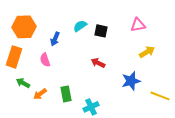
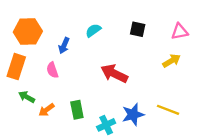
pink triangle: (138, 25) -> (180, 32), moved
black square: (101, 31) -> (138, 29), moved
red arrow: (98, 63) -> (114, 74), size x1.6
blue star: (131, 81) -> (133, 114), moved
yellow line: (160, 96) -> (168, 110), moved

